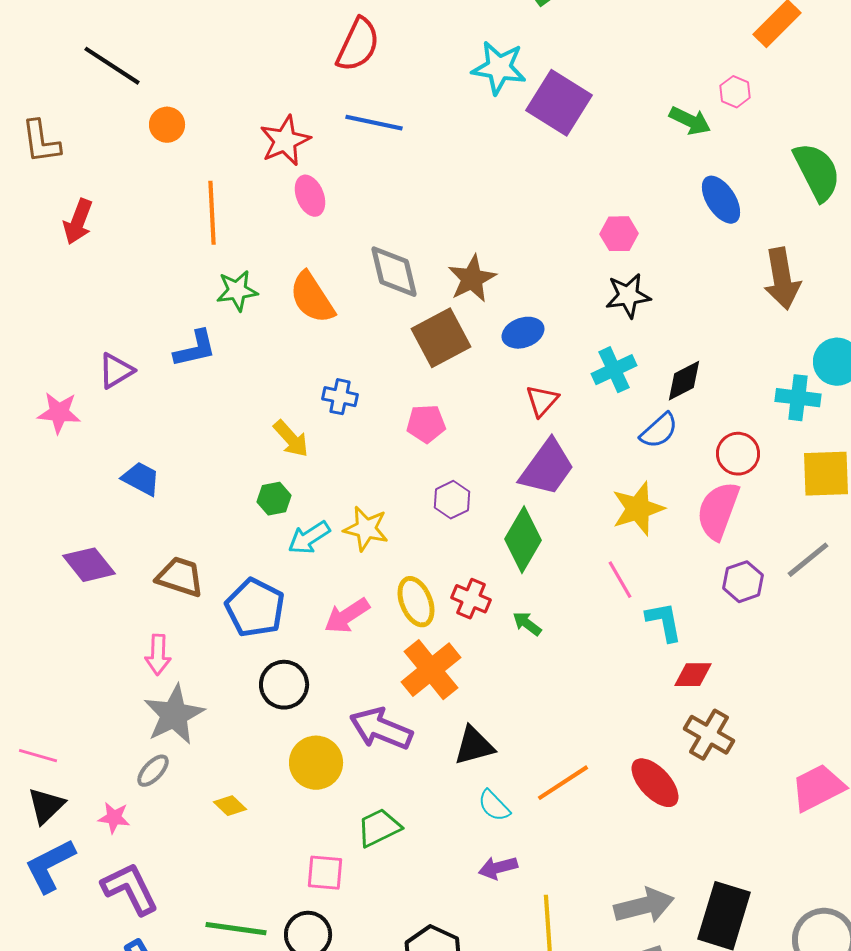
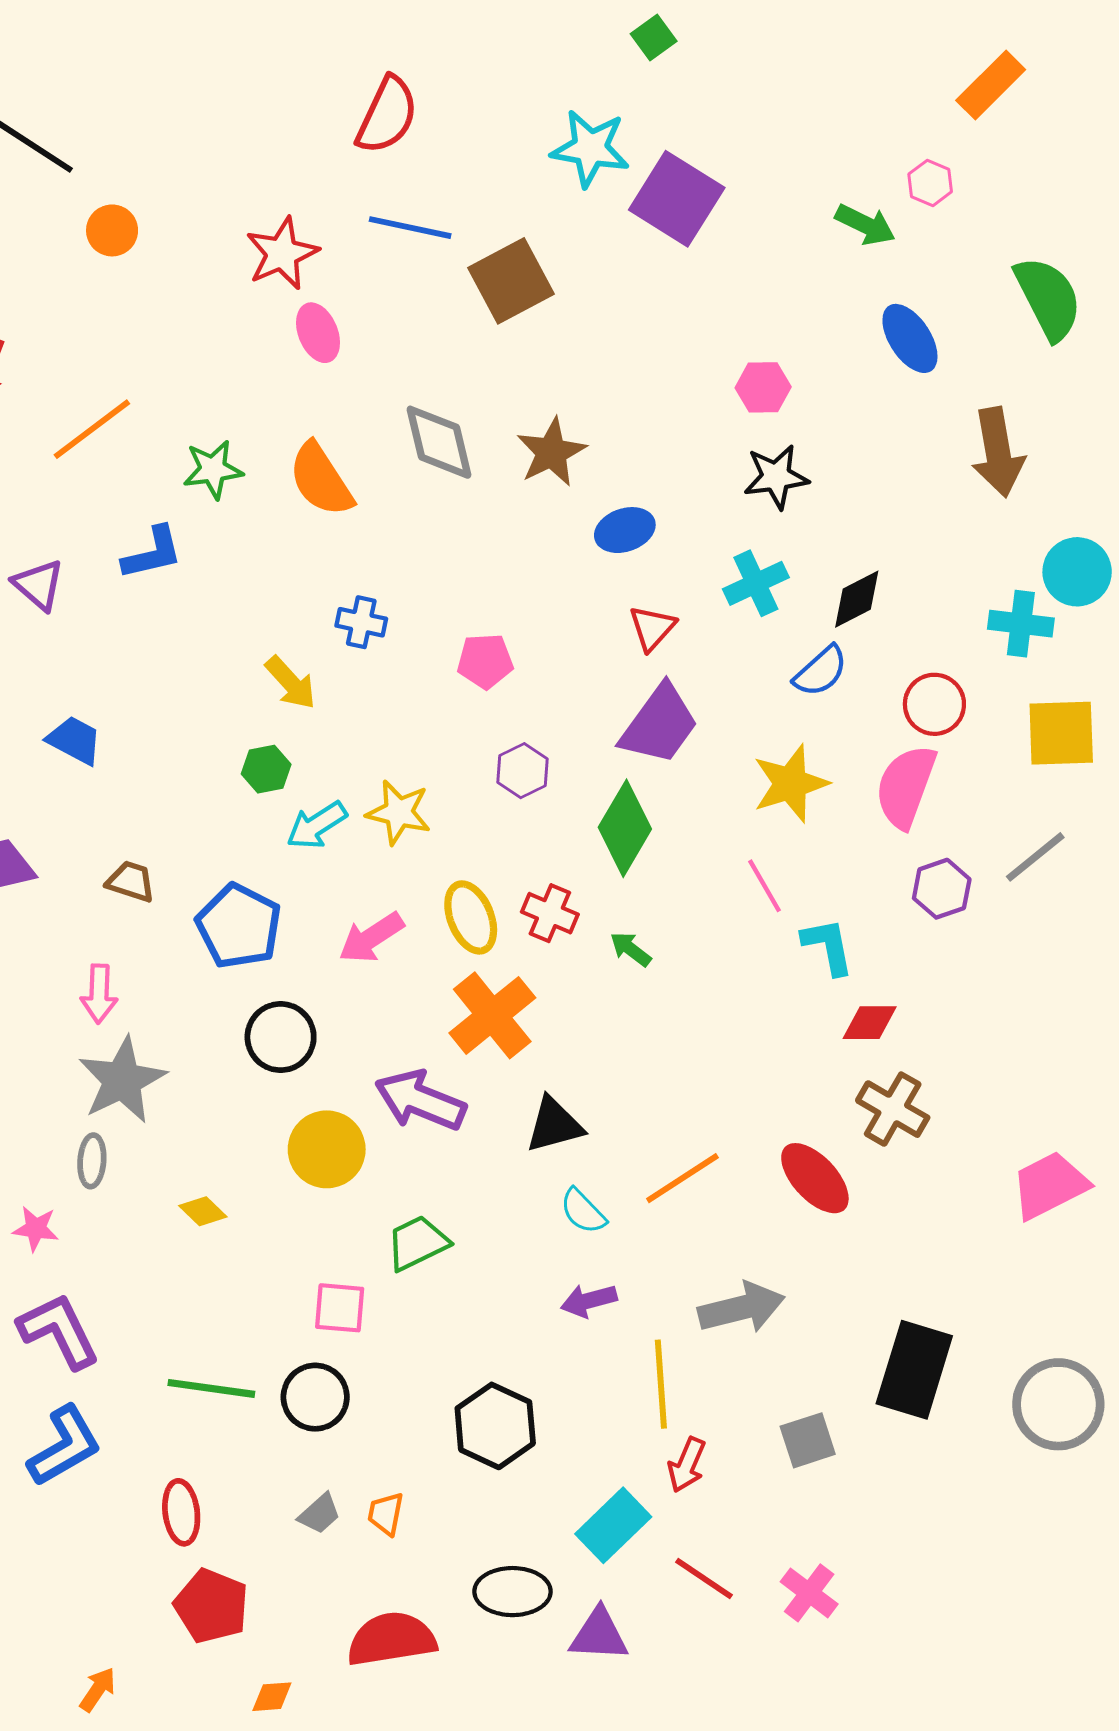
orange line: (212, 213) -> (92, 429), moved, turned 56
brown square: (441, 338) -> (511, 281), moved
purple triangle: (116, 371) -> (39, 585), turned -48
brown trapezoid: (180, 577) -> (131, 881), size x0.7
gray ellipse: (153, 771) -> (92, 1161), turned -39
gray arrow: (644, 906) -> (741, 1308), moved

